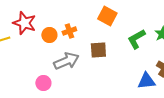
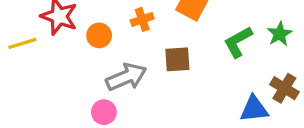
orange cross: (69, 31) -> (142, 19), moved
pink circle: (43, 83) -> (104, 112), moved

